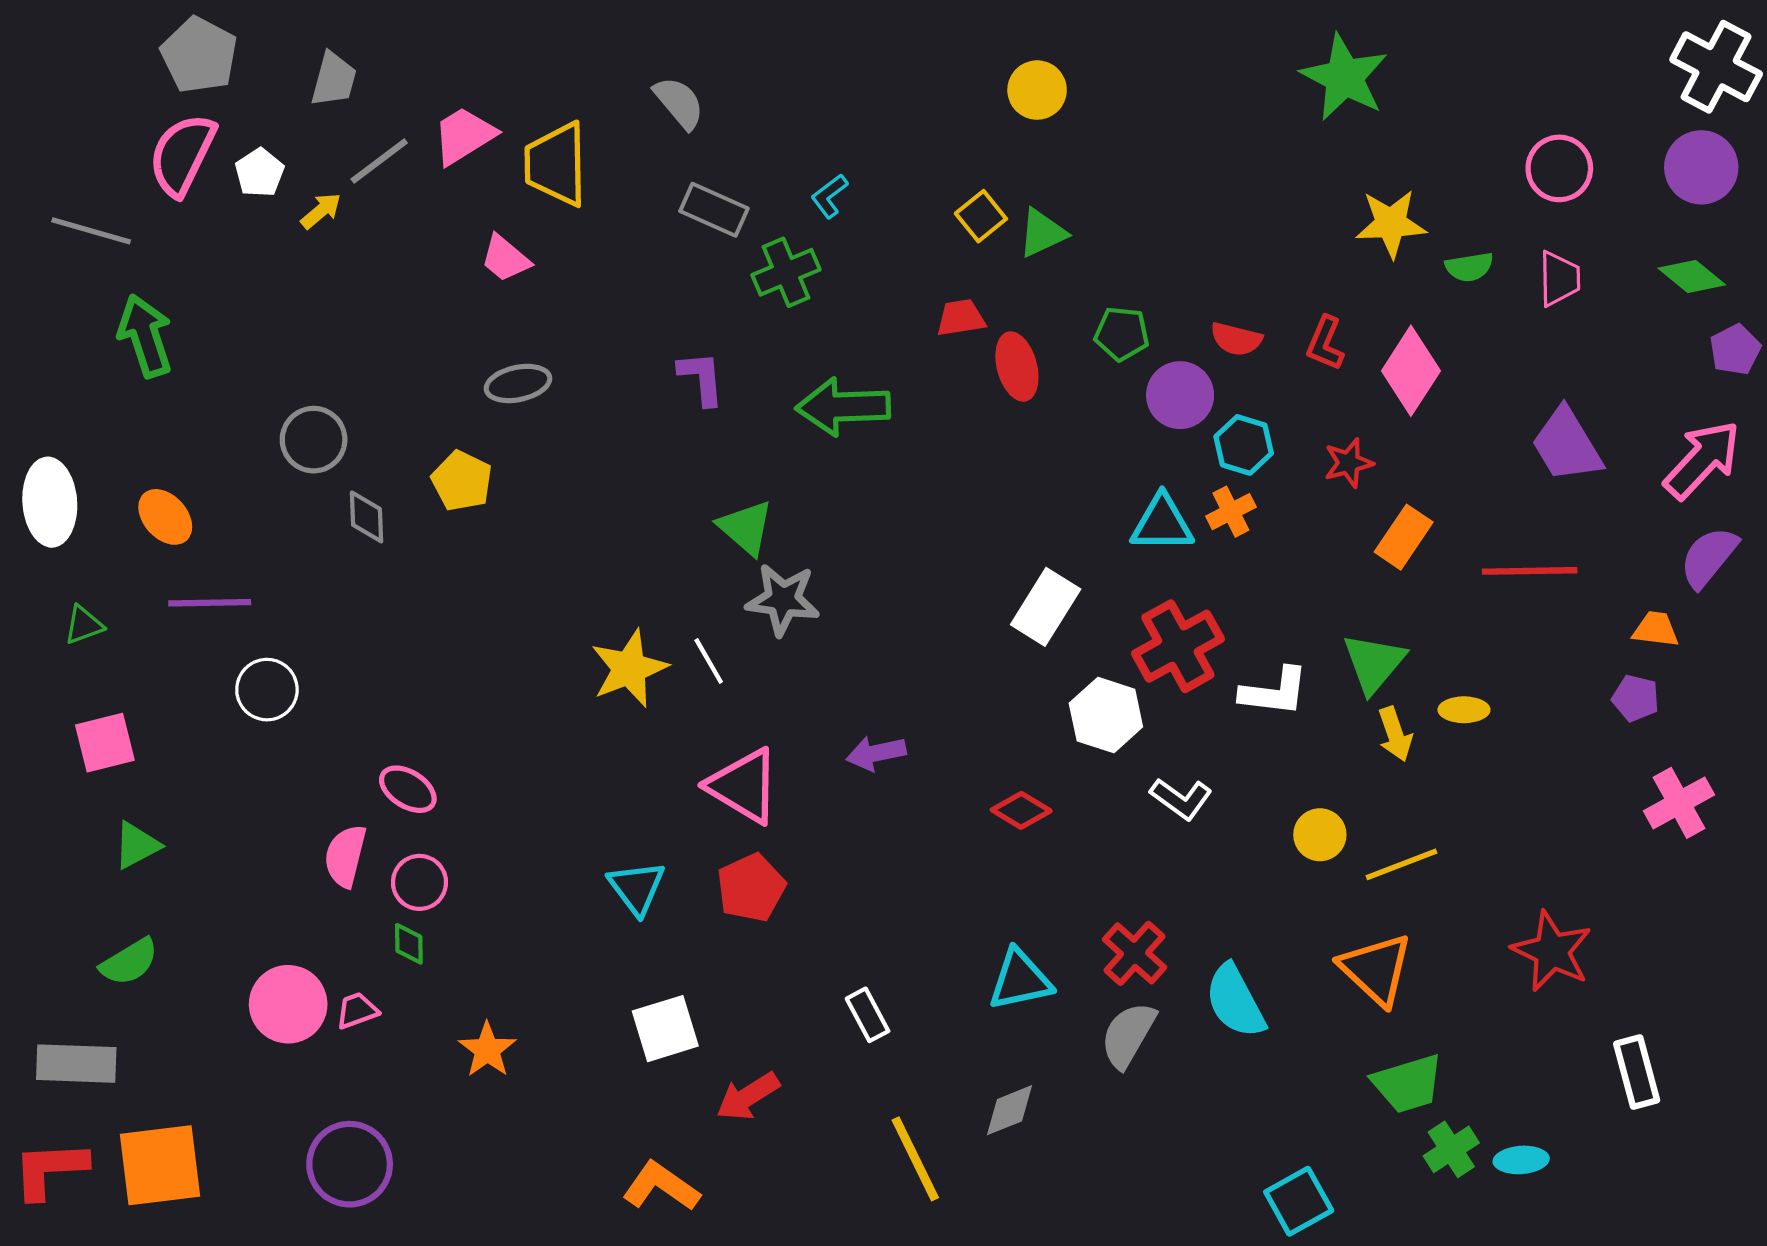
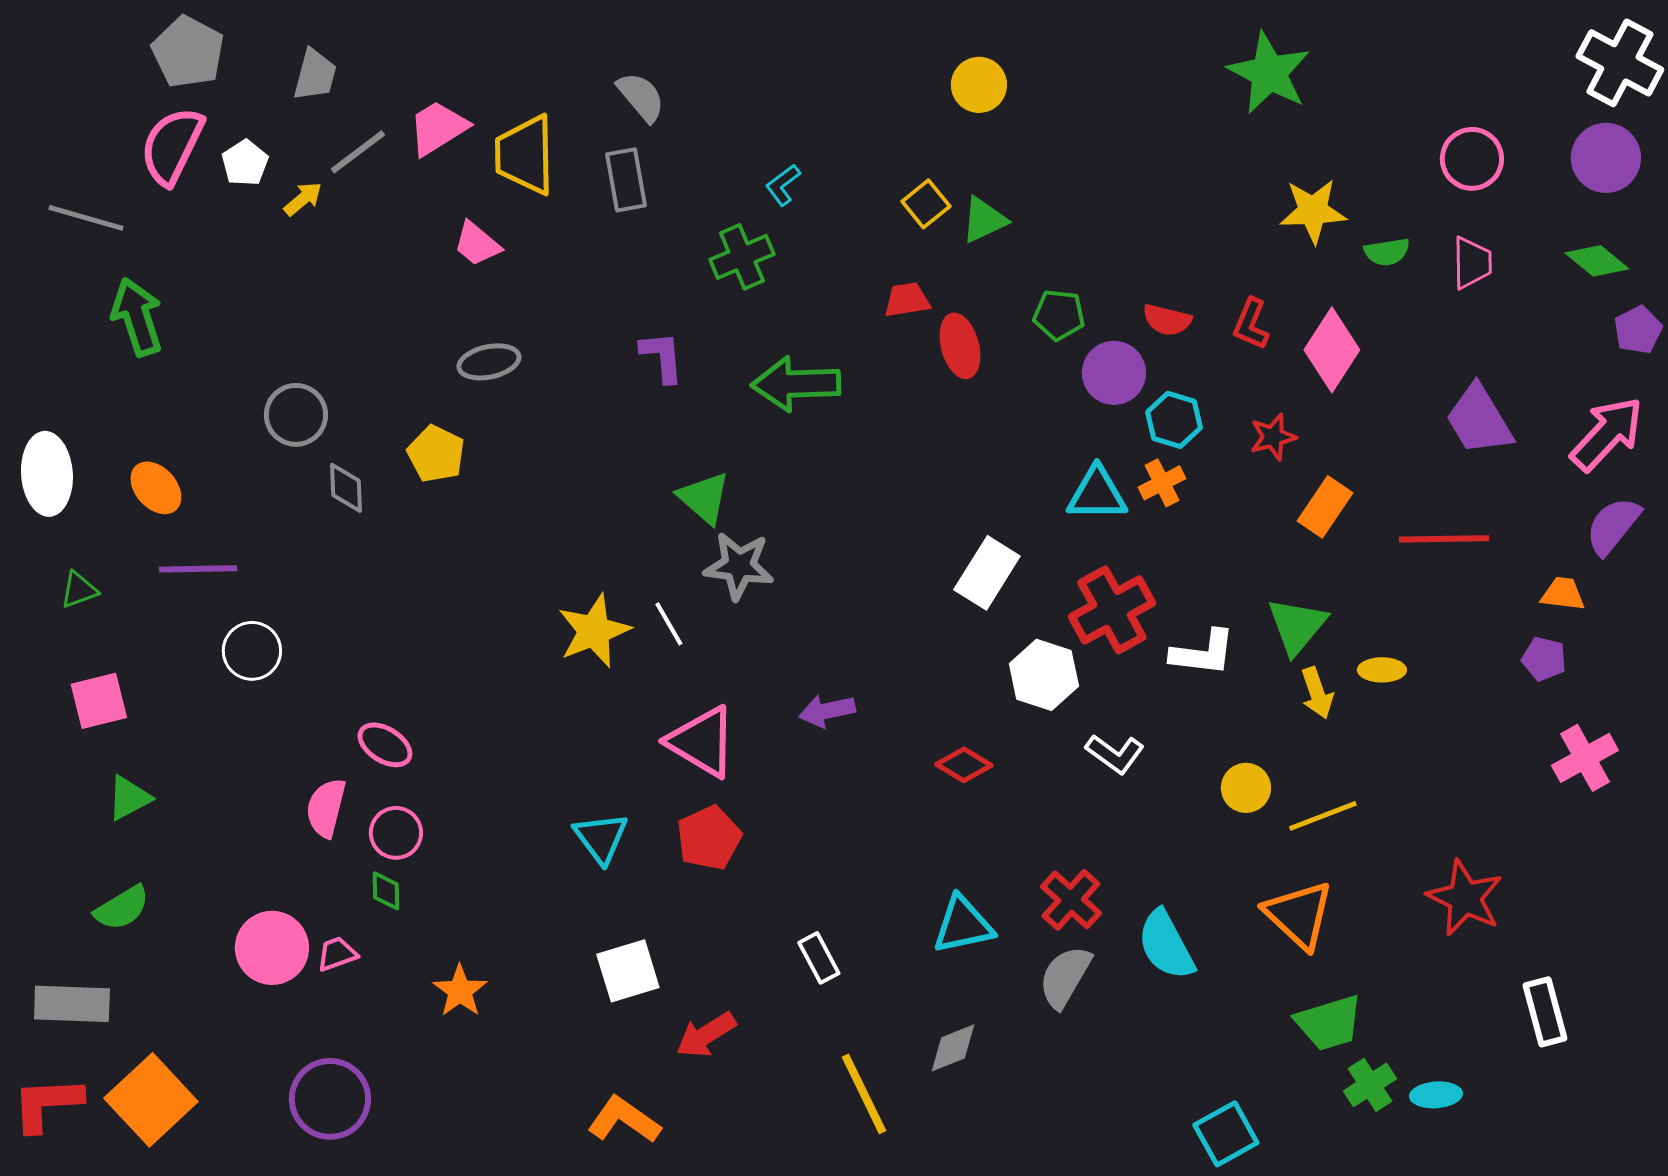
gray rectangle: (714, 210) -> (626, 180), moved, turned 56
orange square: (160, 1165) -> (151, 1100), turned -36

